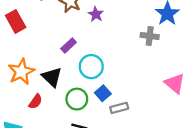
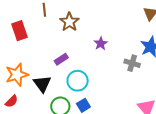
purple star: (96, 14) -> (101, 44), moved
red semicircle: (36, 102) -> (12, 101), moved

